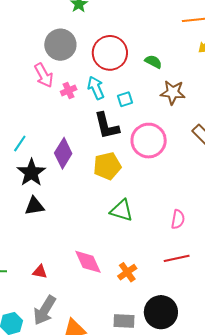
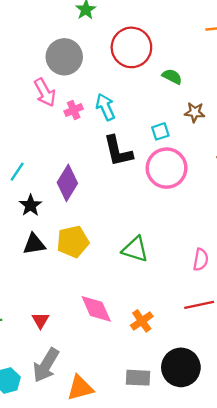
red circle: (110, 53) -> (131, 47), moved
brown star: (173, 92) -> (195, 112), size x0.7
cyan square: (125, 99) -> (160, 131), moved
yellow pentagon: (107, 166) -> (73, 242), moved
black star: (31, 173) -> (31, 205), size x0.7
red triangle: (40, 272) -> (40, 320), turned 49

